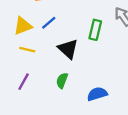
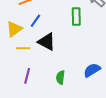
black triangle: (68, 49) -> (47, 42), moved
green semicircle: (62, 80) -> (60, 77), moved

